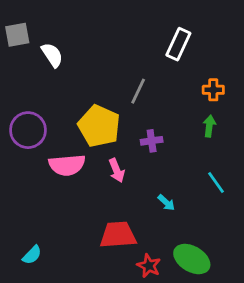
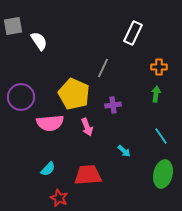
cyan semicircle: (32, 255) -> (48, 169), moved
green ellipse: (192, 259) -> (163, 174), moved, turned 72
red star: (149, 266) -> (59, 198), moved

